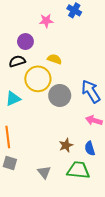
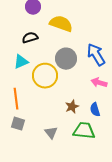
yellow semicircle: (55, 59) -> (61, 24), size x1.6
black semicircle: (17, 61) -> (30, 38), moved
yellow circle: (38, 79) -> (45, 76), moved

